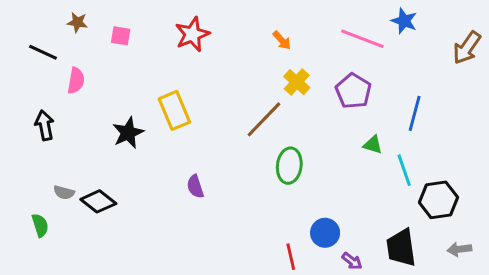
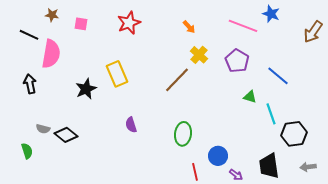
pink semicircle: (76, 81) -> (51, 54), size x1.6
blue line: (415, 113) -> (278, 76), turned -65
green ellipse: (289, 166) -> (183, 134), moved

